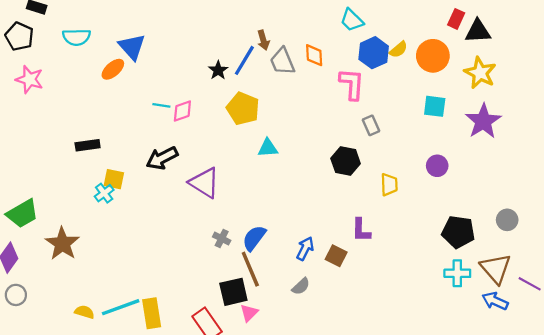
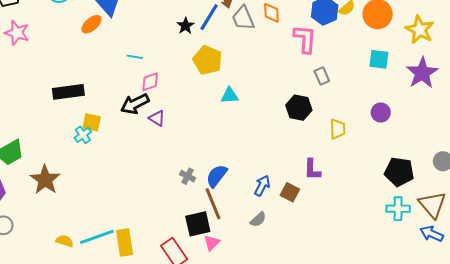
pink diamond: (182, 111) -> (150, 82), moved
black rectangle: (88, 145) -> (68, 92), size x1.4
purple triangle: (204, 183) -> (157, 118), moved, size x0.6

